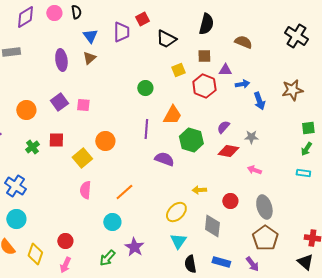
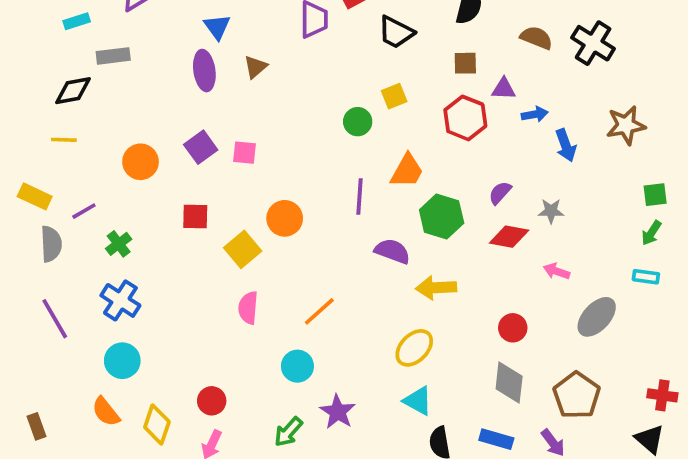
blue triangle: (90, 36) -> (217, 27), moved
black cross: (296, 36) -> (593, 43), moved
yellow square: (178, 70) -> (394, 96), moved
green cross: (32, 147) -> (119, 244), moved
yellow arrow: (199, 190) -> (436, 288), moved, size x1.5
gray ellipse: (264, 207) -> (597, 317), moved, turned 60
gray diamond: (212, 226) -> (509, 383), moved
cyan triangle: (178, 241) -> (418, 401), turned -36

